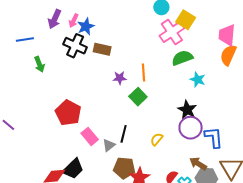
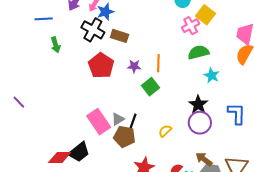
pink cross: (172, 32) -> (191, 26), size x0.7
red pentagon: (68, 113) -> (101, 66), moved
pink rectangle: (90, 136) -> (99, 122), size x1.4
blue L-shape: (214, 137) -> (237, 114), moved
gray triangle: (109, 145) -> (118, 119), moved
brown pentagon: (124, 168) -> (124, 137), moved

